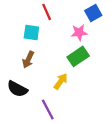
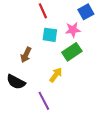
cyan square: (31, 33) -> (50, 35), moved

